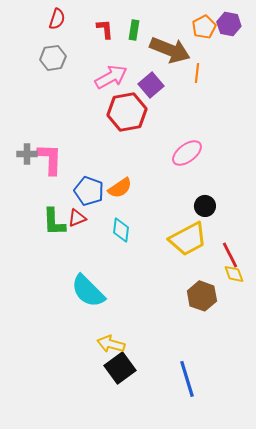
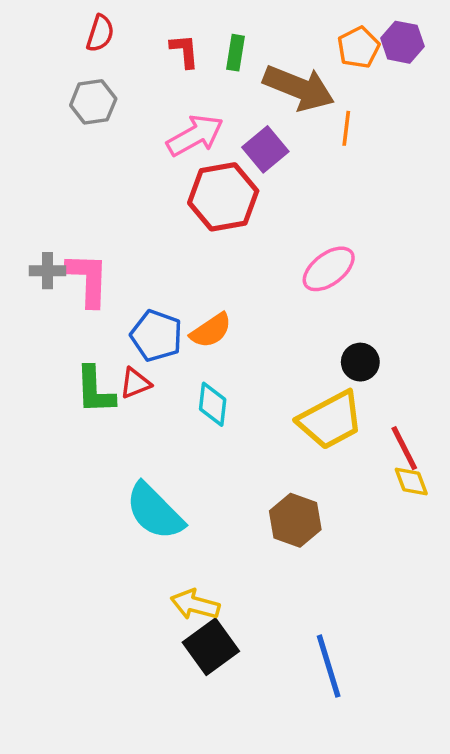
brown hexagon: (202, 296) -> (295, 520), moved

